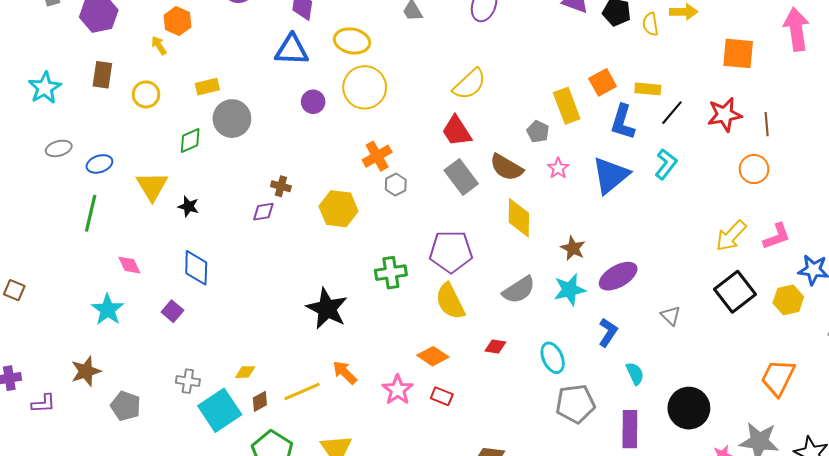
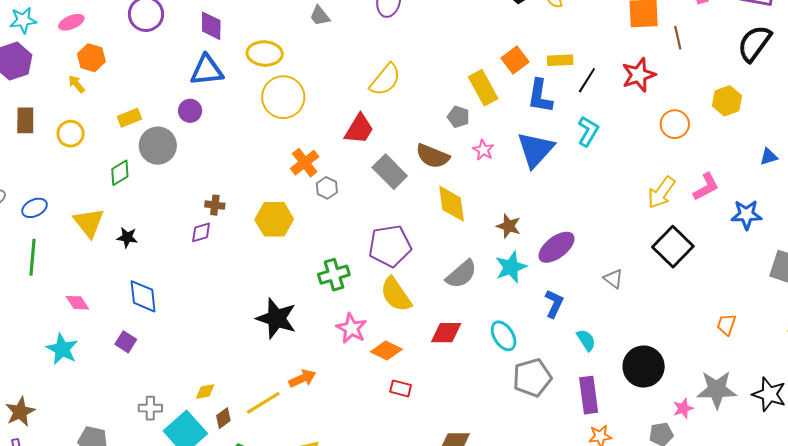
purple circle: (313, 102) -> (190, 111), moved
brown line: (767, 124) -> (678, 38), moved
red trapezoid: (457, 131) -> (359, 129), moved, turned -108
yellow hexagon: (788, 300) -> (727, 101), moved
red diamond: (495, 346) -> (446, 333), size x1.5
brown star: (86, 371) -> (20, 412), moved
orange arrow: (345, 373) -> (302, 379), turned 120
orange trapezoid: (778, 377) -> (726, 325), size x0.6
pink star: (398, 390) -> (351, 328), moved

